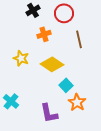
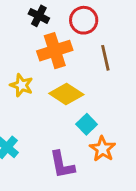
black cross: (33, 10) -> (39, 16), turned -32
orange cross: (44, 34) -> (55, 51), size x1.6

